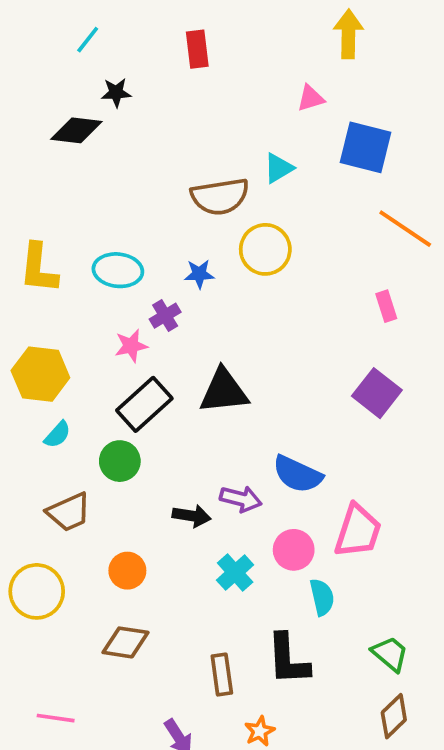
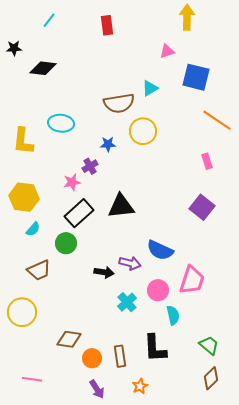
black star: (116, 93) -> (14, 48), moved
cyan ellipse: (118, 270) -> (61, 123), moved
orange circle: (127, 571) -> (92, 358), moved

